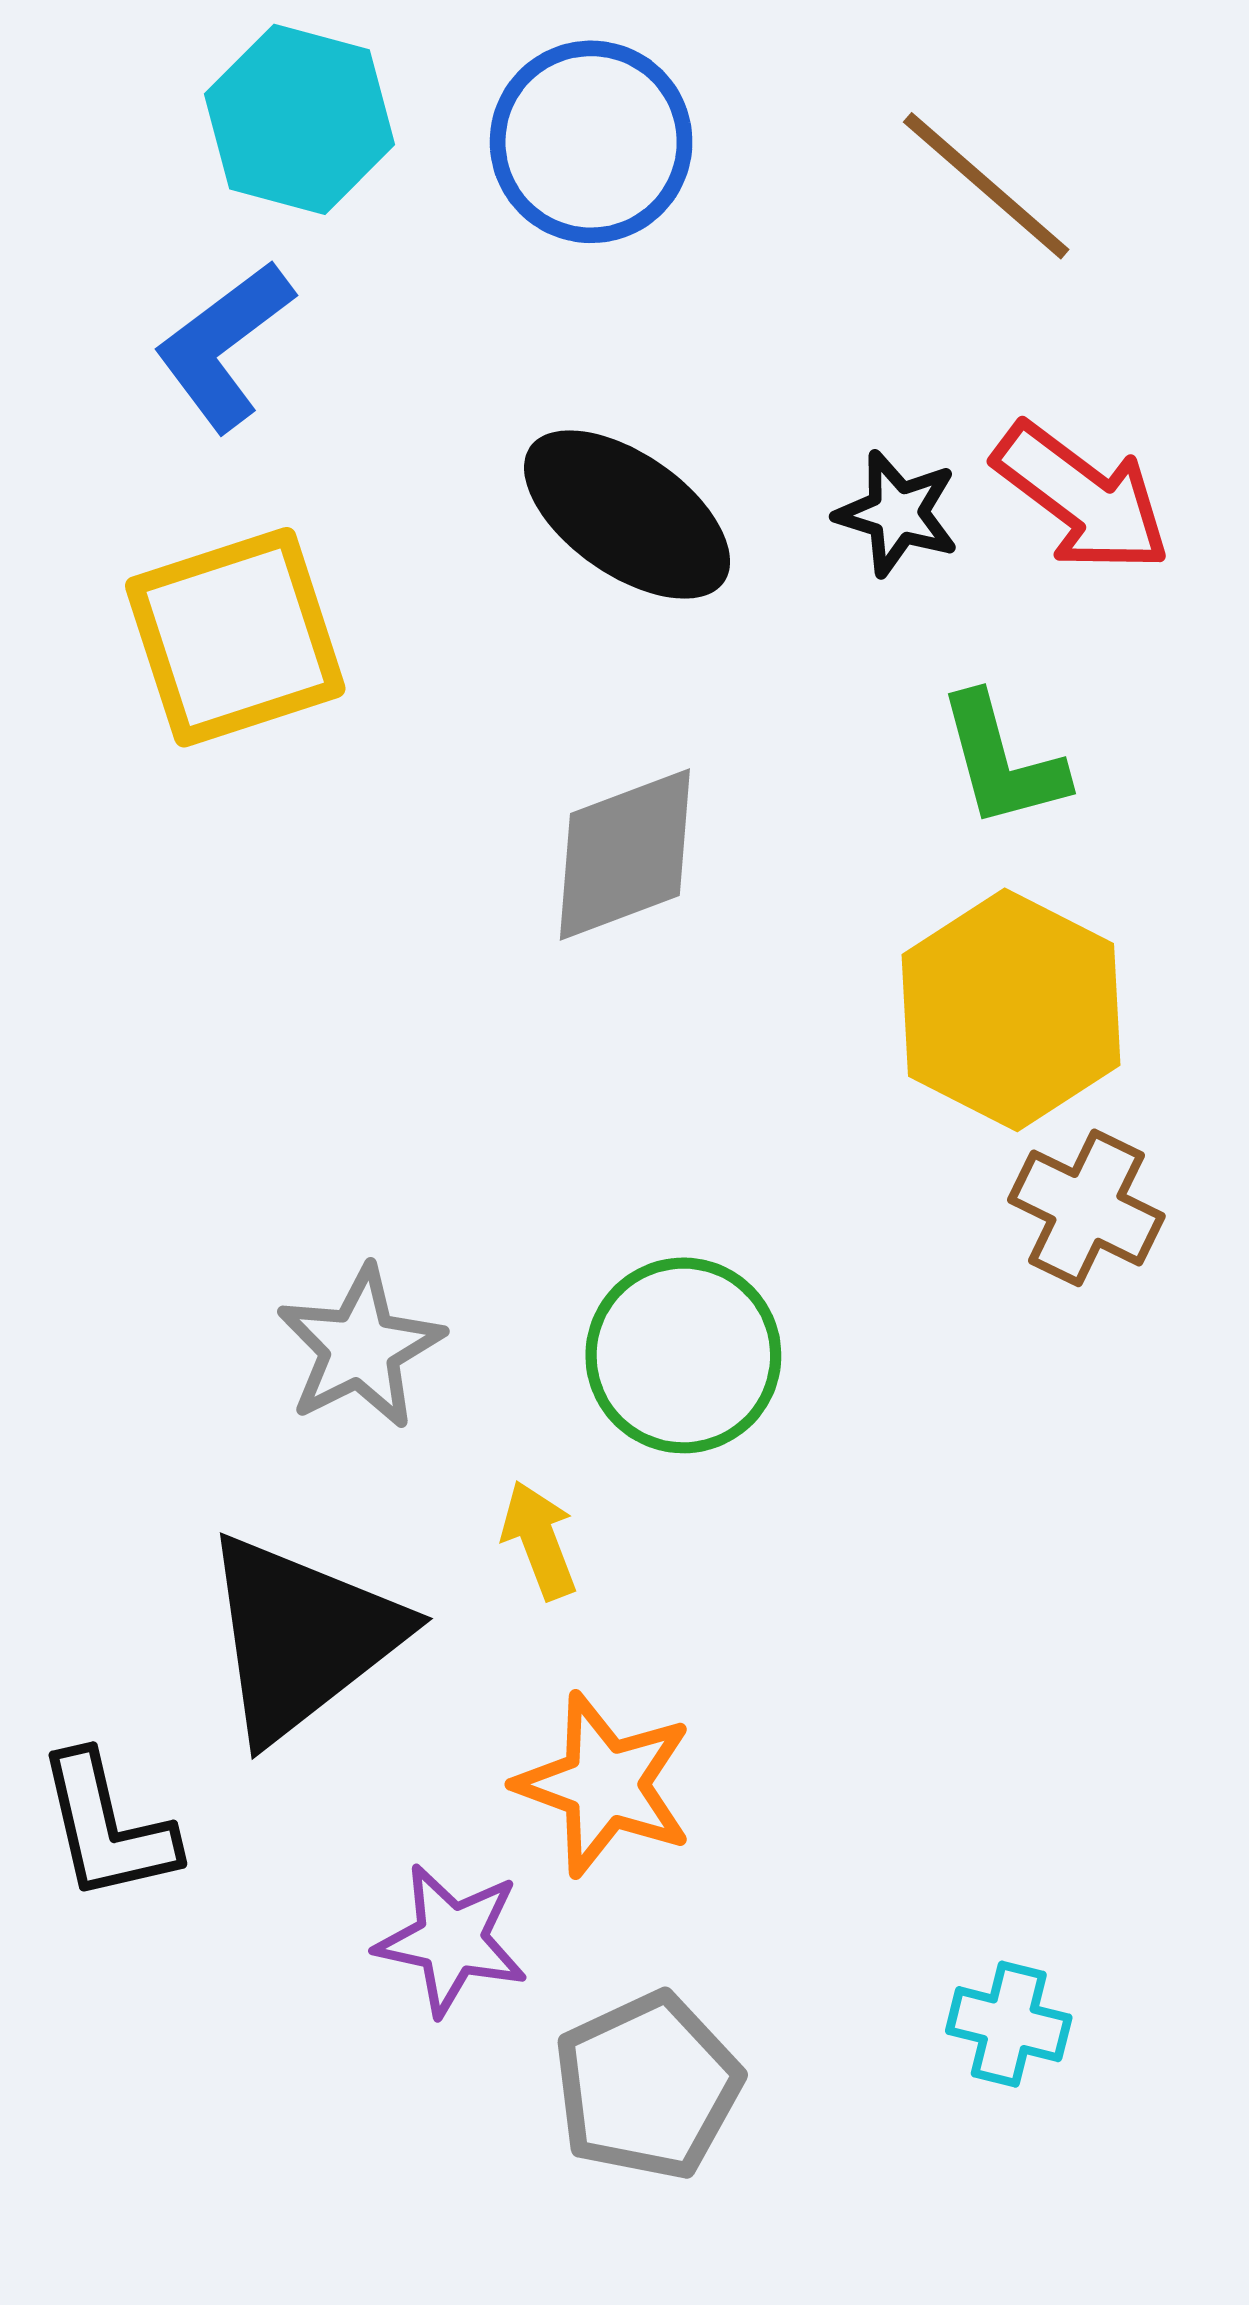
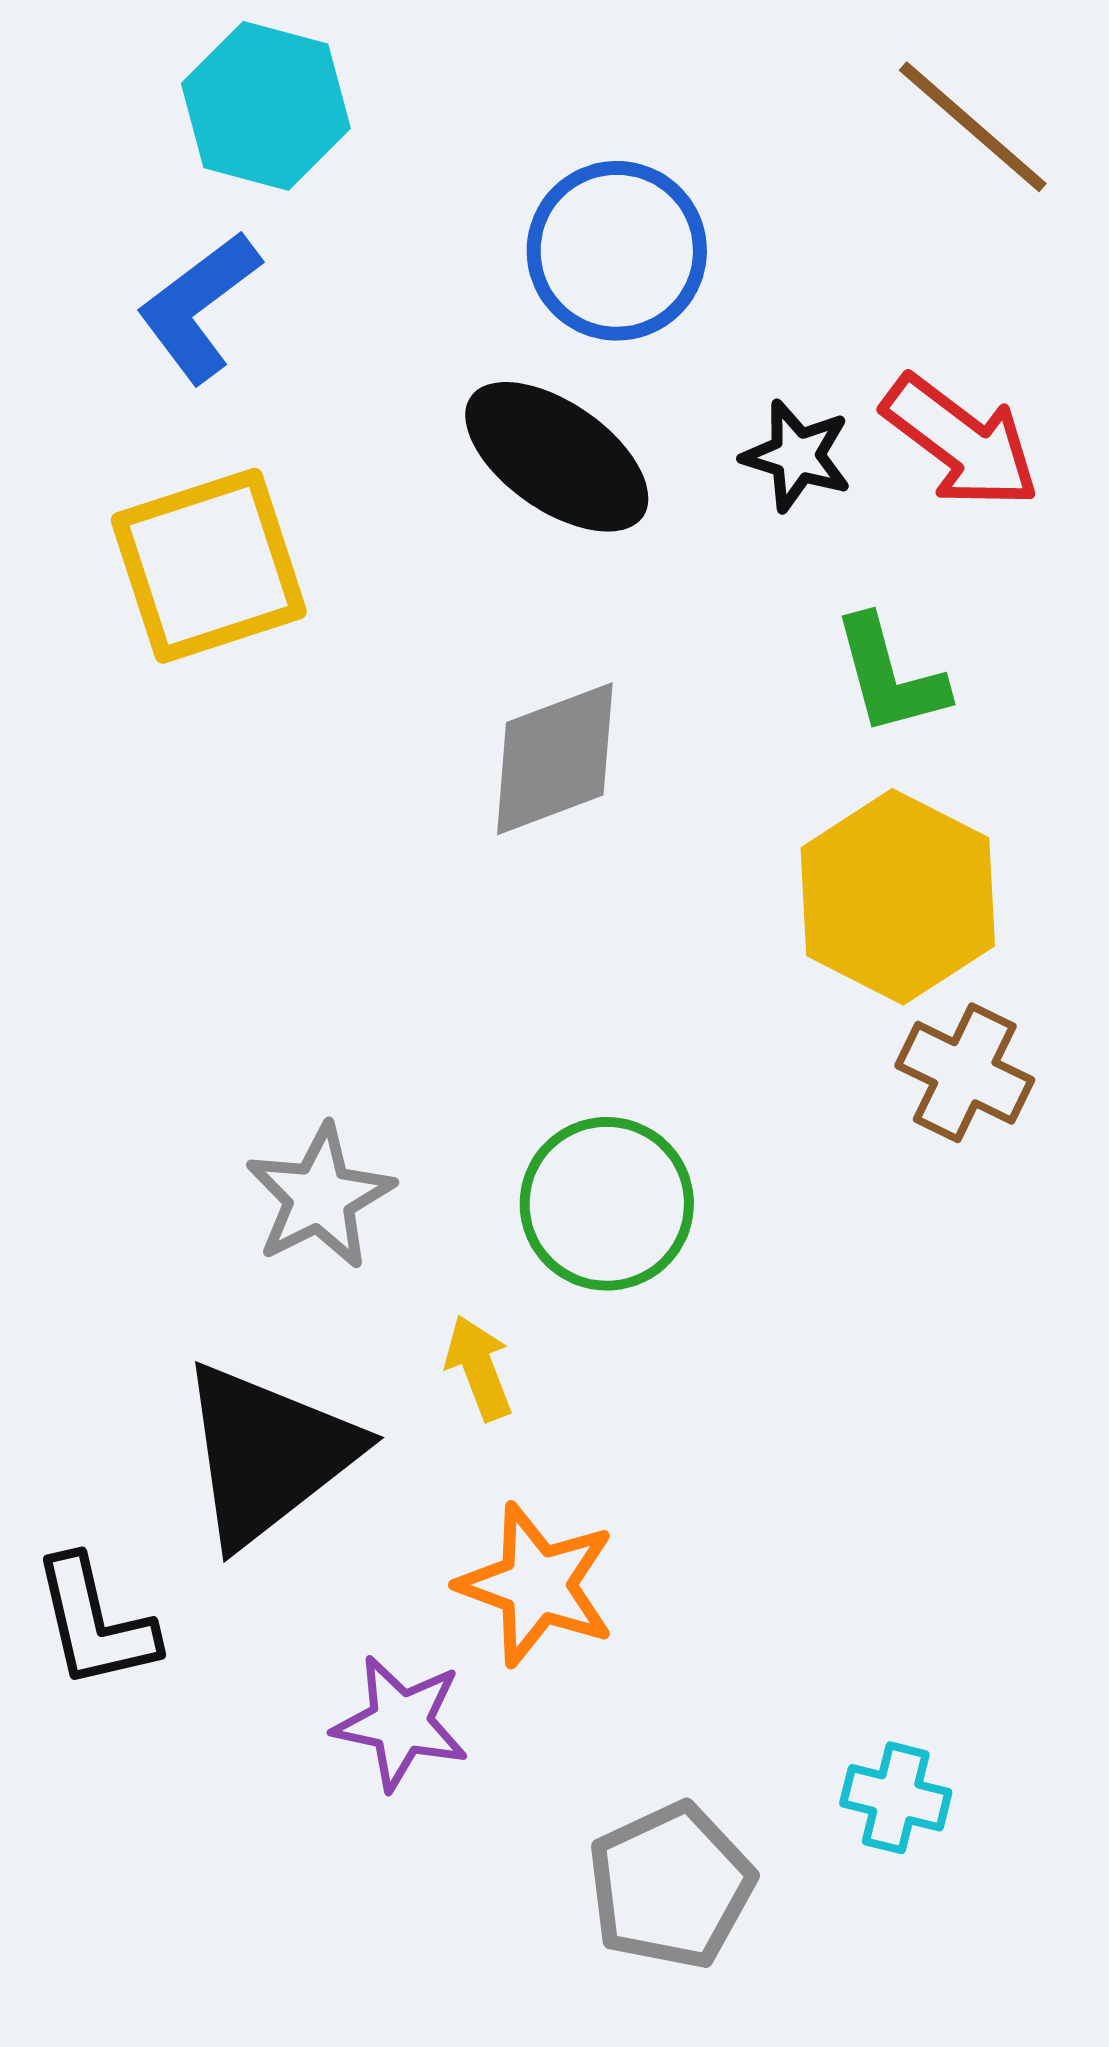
blue circle: (591, 142) -> (617, 251), moved
brown line: (986, 186) -> (973, 127), moved
gray pentagon: (647, 2086) -> (671, 1886), moved

